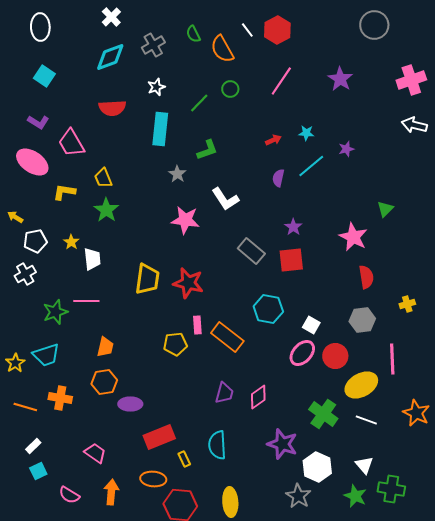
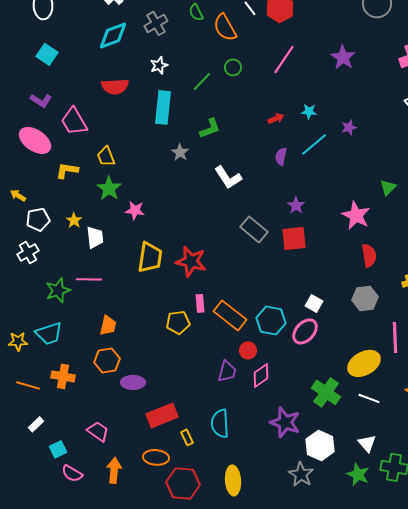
pink star: (185, 220) -> (135, 210), moved, size x0.7
cyan hexagon: (268, 309) -> (271, 320), moved
red circle: (335, 356) -> (248, 350), moved, size x0.7
yellow star: (15, 363) -> (18, 341), turned 30
cyan square: (38, 471) -> (58, 449), moved

